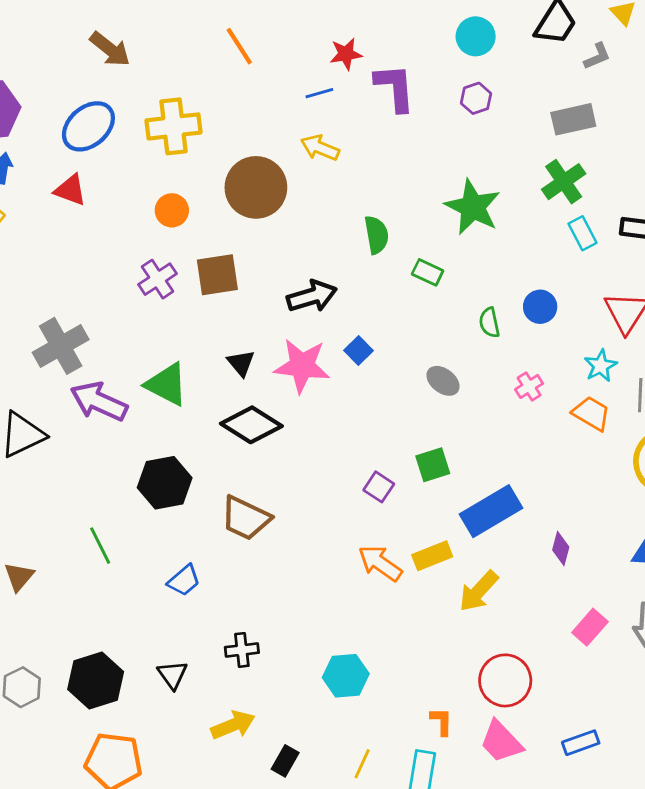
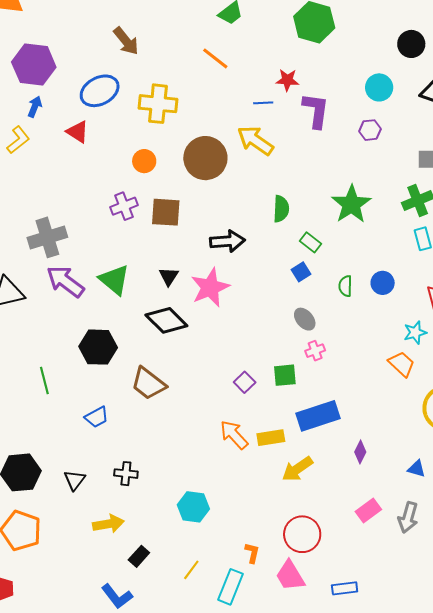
orange line: (239, 46) -> (215, 58), turned -32
yellow arrow: (320, 148) -> (255, 140), size x1.4
blue square: (359, 350) -> (301, 272), moved
pink star: (302, 366) -> (210, 287), turned 30
pink cross: (529, 386) -> (315, 351), moved

